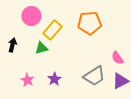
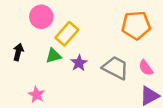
orange pentagon: (89, 23) -> (136, 25), moved
gray trapezoid: (94, 76) -> (115, 68), moved, turned -120
purple star: (54, 79) -> (79, 63), moved

